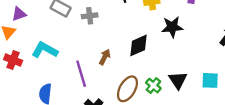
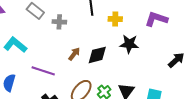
brown arrow: (105, 57) -> (74, 54), moved
purple line: (81, 74) -> (43, 71), turned -65

